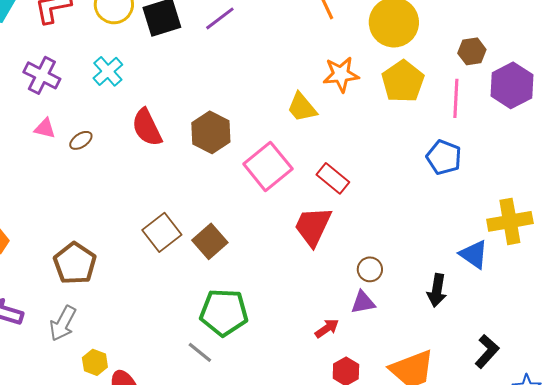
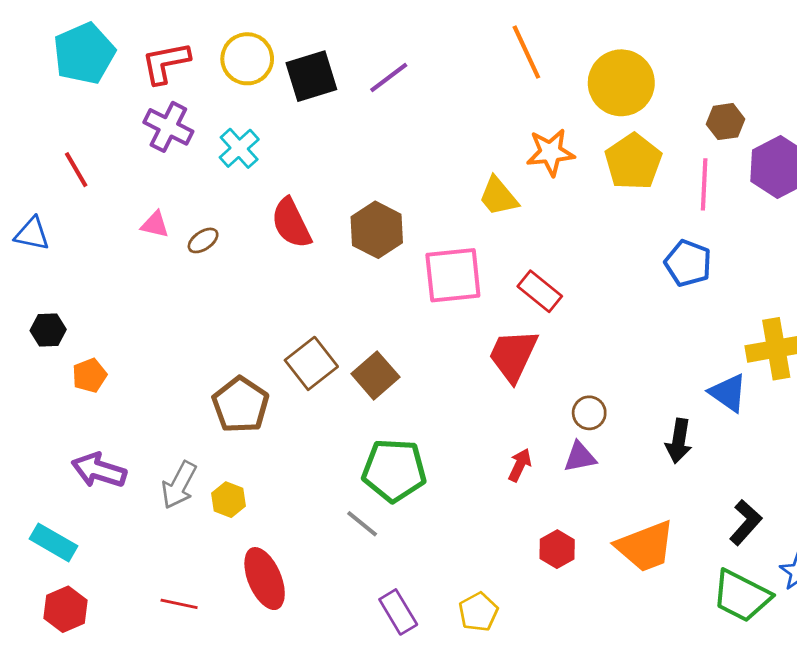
purple cross: (42, 75) -> (168, 127), moved
pink square: (268, 166) -> (453, 275), turned 33
brown pentagon: (75, 263) -> (240, 405), moved
red arrow: (327, 328) -> (520, 465), moved, turned -30
yellow hexagon: (95, 362) -> (228, 500), moved

